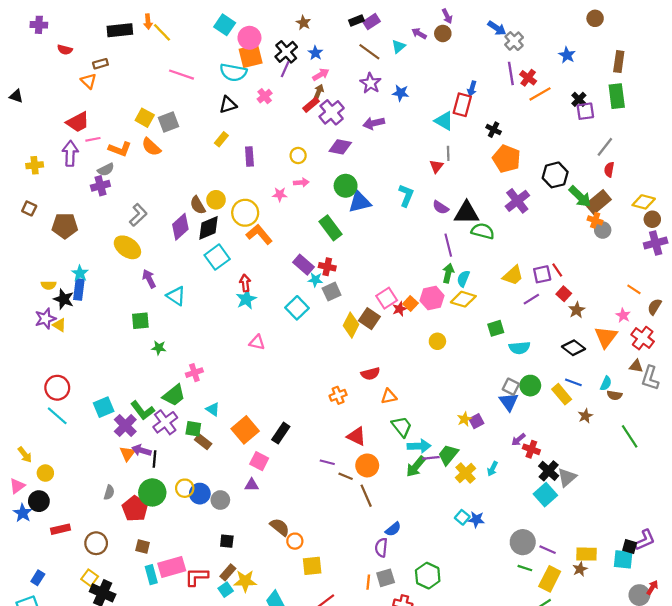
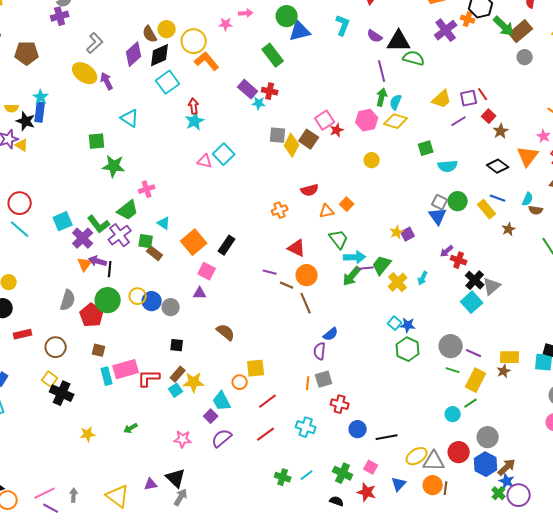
orange cross: (595, 220) -> (468, 19), moved
purple arrow: (149, 279) -> (107, 81), moved
gray square: (332, 292) -> (278, 135), moved, turned 30
orange square: (410, 303) -> (347, 204), moved
cyan square: (297, 308) -> (224, 154), moved
green star: (159, 348) -> (114, 166), size x1.6
gray semicircle: (109, 492) -> (68, 300), size x1.5
orange circle: (295, 541) -> (240, 382), moved
green hexagon: (428, 576) -> (408, 349), moved

